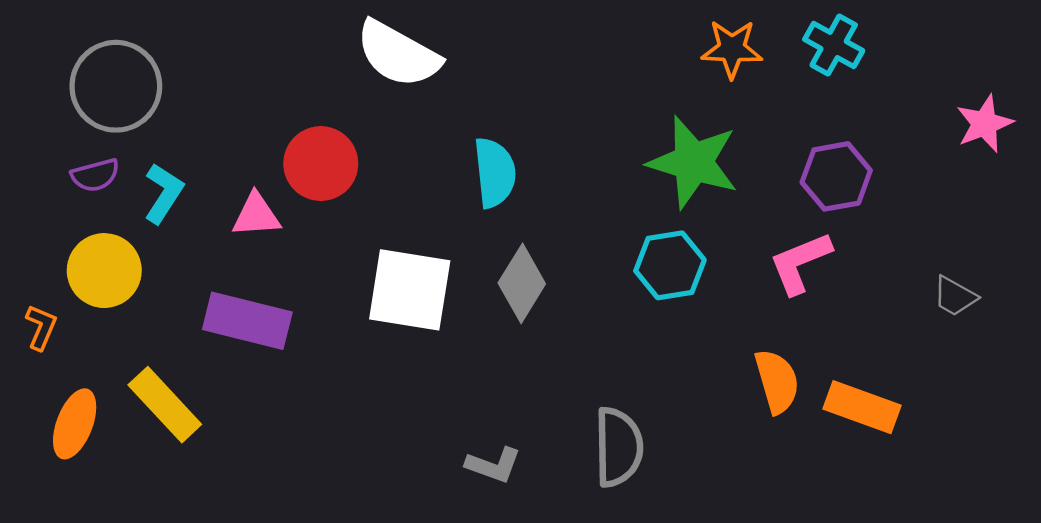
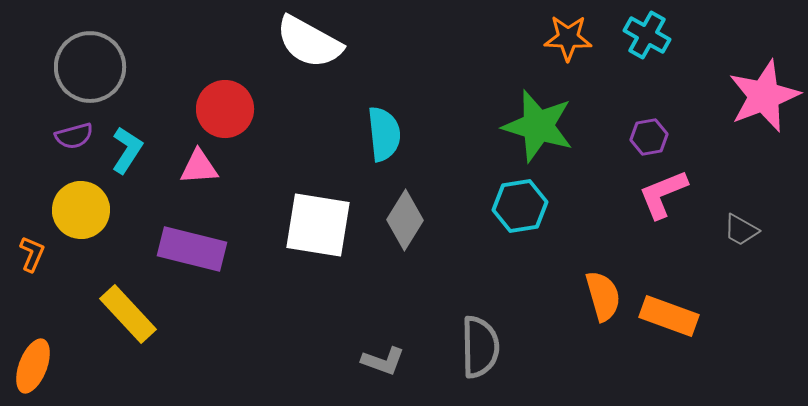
pink star: (984, 124) -> (764, 96), size x1.6
red circle: (321, 164) -> (225, 109), moved
purple hexagon: (836, 176) -> (649, 137), size x0.7
pink L-shape: (800, 263) -> (663, 194), moved
orange ellipse: (75, 424) -> (33, 366), moved

